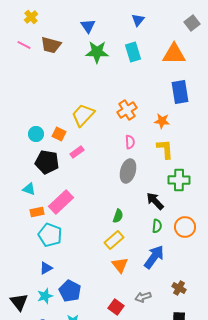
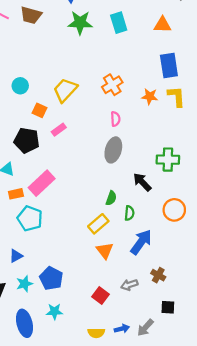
orange triangle: (174, 54) -> (163, 25), size x0.7
cyan circle: (36, 134) -> (20, 86), moved
yellow L-shape: (165, 149) -> (176, 96), moved
green semicircle: (118, 216) -> (111, 198), moved
green semicircle: (157, 226) -> (129, 213), moved
blue triangle: (46, 268) -> (16, 256), moved
brown cross: (179, 288) -> (158, 275), moved

